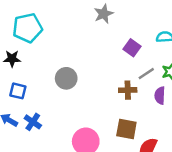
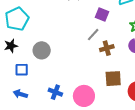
gray line: (146, 74) -> (93, 35), moved
gray circle: (66, 78) -> (42, 50), moved
blue cross: (33, 122) -> (55, 92), moved

